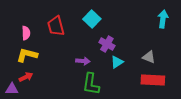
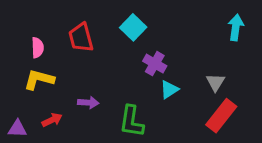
gray triangle: (149, 57) -> (215, 82), turned 40
purple arrow: (83, 61) -> (88, 103), moved
red arrow: (26, 77) -> (52, 120), moved
red rectangle: (153, 80) -> (221, 116), turned -55

